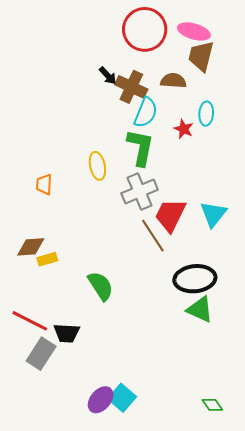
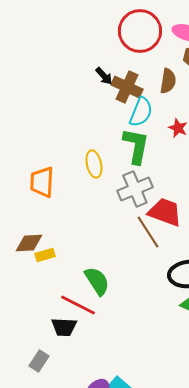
brown semicircle: (173, 81) -> (168, 81), turned 95
orange trapezoid: (44, 184) -> (42, 182), size x1.5
red trapezoid: (170, 215) -> (165, 212), turned 84
red line: (30, 321) -> (78, 305), moved
gray rectangle: (41, 354) -> (39, 361), moved, size x0.7

